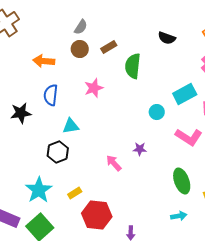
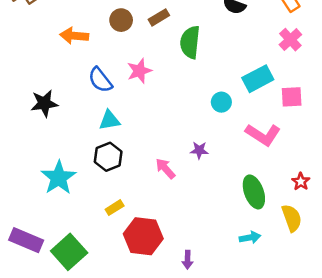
blue semicircle: (51, 95) -> (100, 80), moved, turned -45
black hexagon: (58, 152) -> (108, 157), moved
cyan star: (39, 190) -> (59, 178), moved

